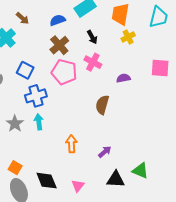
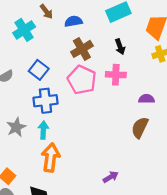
blue semicircle: (58, 20) -> (73, 21), moved
pink cross: (93, 62) -> (116, 75), turned -36
brown semicircle: (102, 105) -> (140, 128), moved
orange arrow: (71, 144) -> (51, 158), moved, size x1.4

